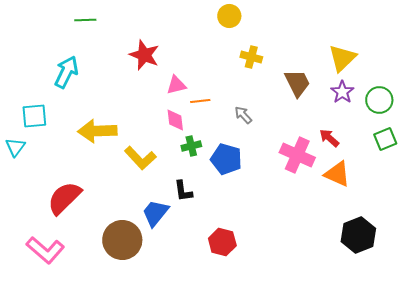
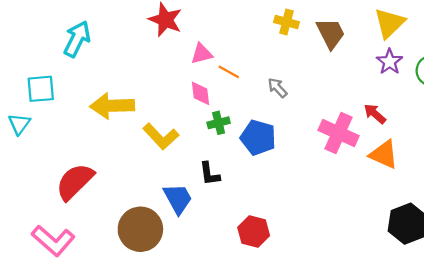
brown trapezoid: (297, 83) -> (331, 33), moved
orange line: (200, 101) -> (229, 72), turned 36
blue trapezoid: (155, 213) -> (178, 199), turned 112

